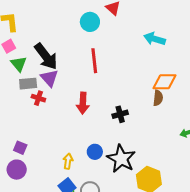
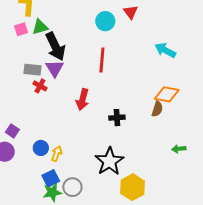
green triangle: (19, 64) -> (40, 27), moved, turned 42
blue circle: (95, 152) -> (41, 148), moved

